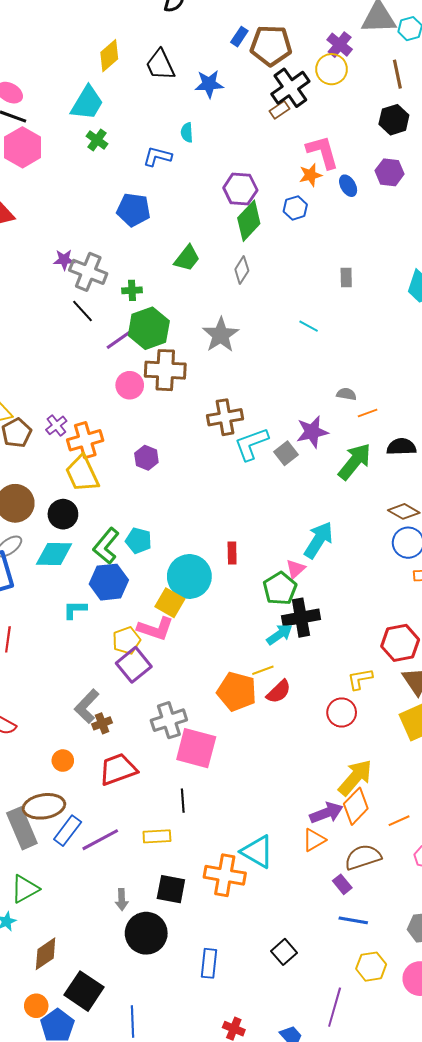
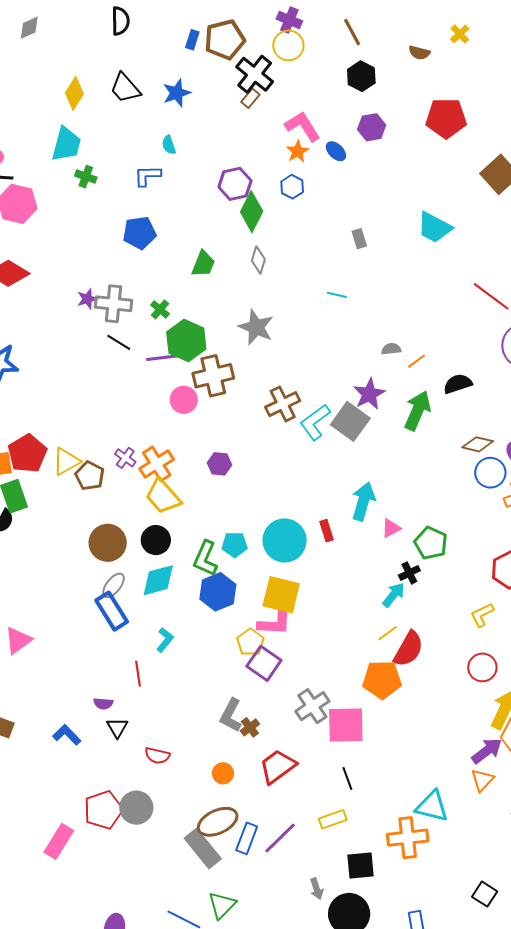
green cross: (132, 290) -> (160, 309), turned -30
purple line: (121, 338) -> (163, 358), turned 44
gray square: (286, 453) -> (350, 421), size x1.6
cyan arrow: (319, 540) -> (363, 501), moved
pink triangle: (296, 569) -> (391, 528), turned 30
cyan circle: (189, 576) -> (285, 540), moved
green pentagon: (280, 588) -> (431, 543), moved
yellow square: (170, 603) -> (281, 595), size x1.4
cyan L-shape: (75, 610) -> (165, 640), moved, turned 145
black cross: (301, 618) -> (409, 573), size x0.6
orange pentagon: (237, 692) -> (382, 680), moved
red semicircle: (279, 692) -> (408, 649), size x1.4
red circle: (342, 712) -> (482, 667), moved

